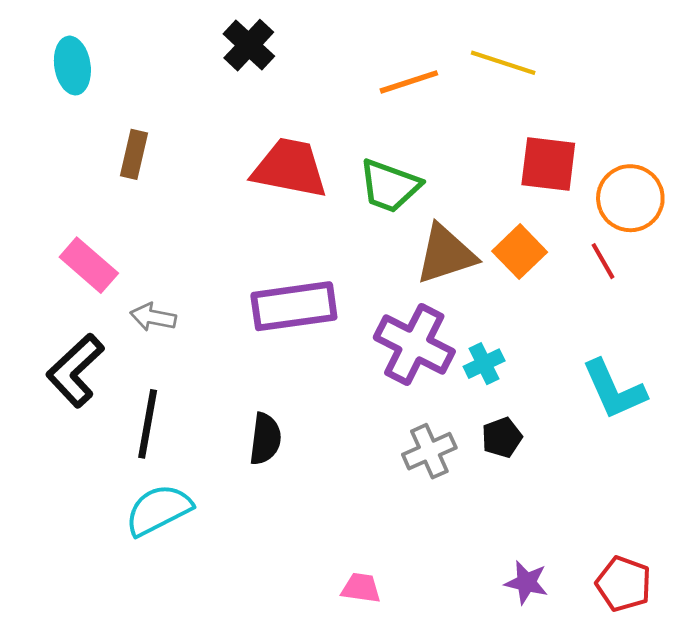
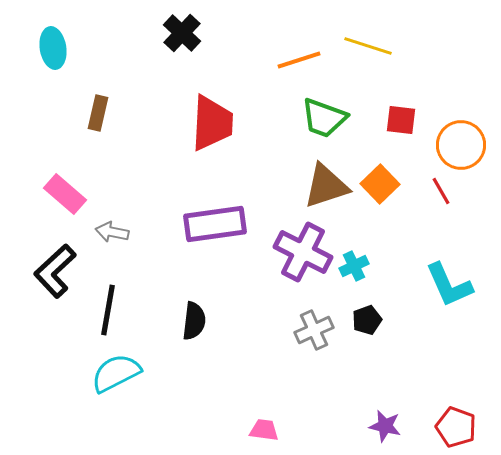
red square: (548, 164) -> (401, 120), size x0.7
red trapezoid: (290, 168) -> (212, 123), turned 82
green trapezoid: (390, 186) -> (324, 118), moved

